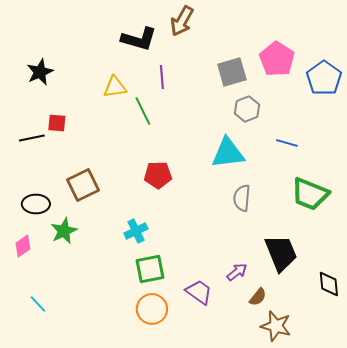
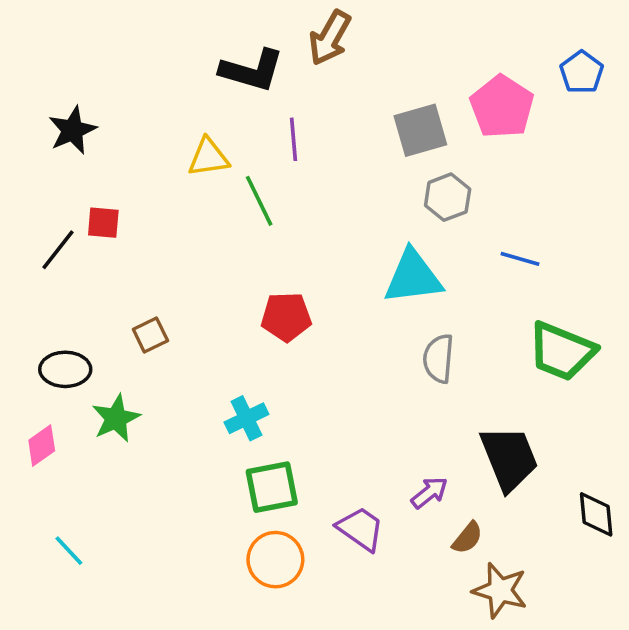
blue pentagon: (324, 78) -> (582, 72), moved, size x0.7
black line: (32, 138) -> (58, 250), turned -40
brown square: (83, 185) -> (150, 335), size x0.6

